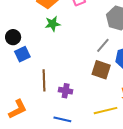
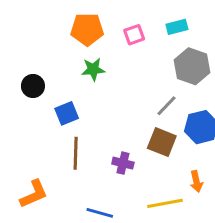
blue square: (22, 54) -> (67, 113), moved
purple cross: (66, 91) -> (123, 163), moved

